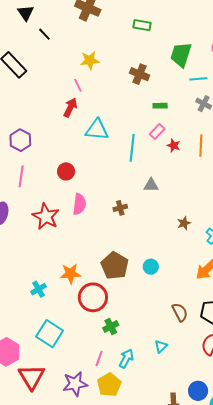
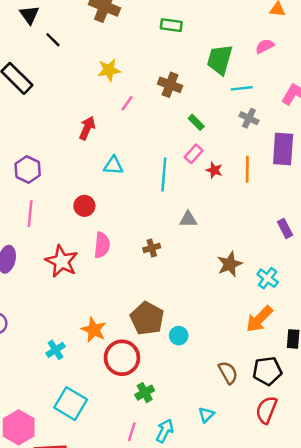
pink line: (78, 85) -> (127, 103), moved, turned 64
green rectangle: (160, 106) -> (196, 122), turned 48
cyan triangle: (97, 130) -> (113, 166), moved, size x0.7
brown star: (184, 223) -> (230, 264), size x1.5
cyan circle: (151, 267) -> (179, 336), moved
orange star: (70, 274) -> (94, 330), turned 30

